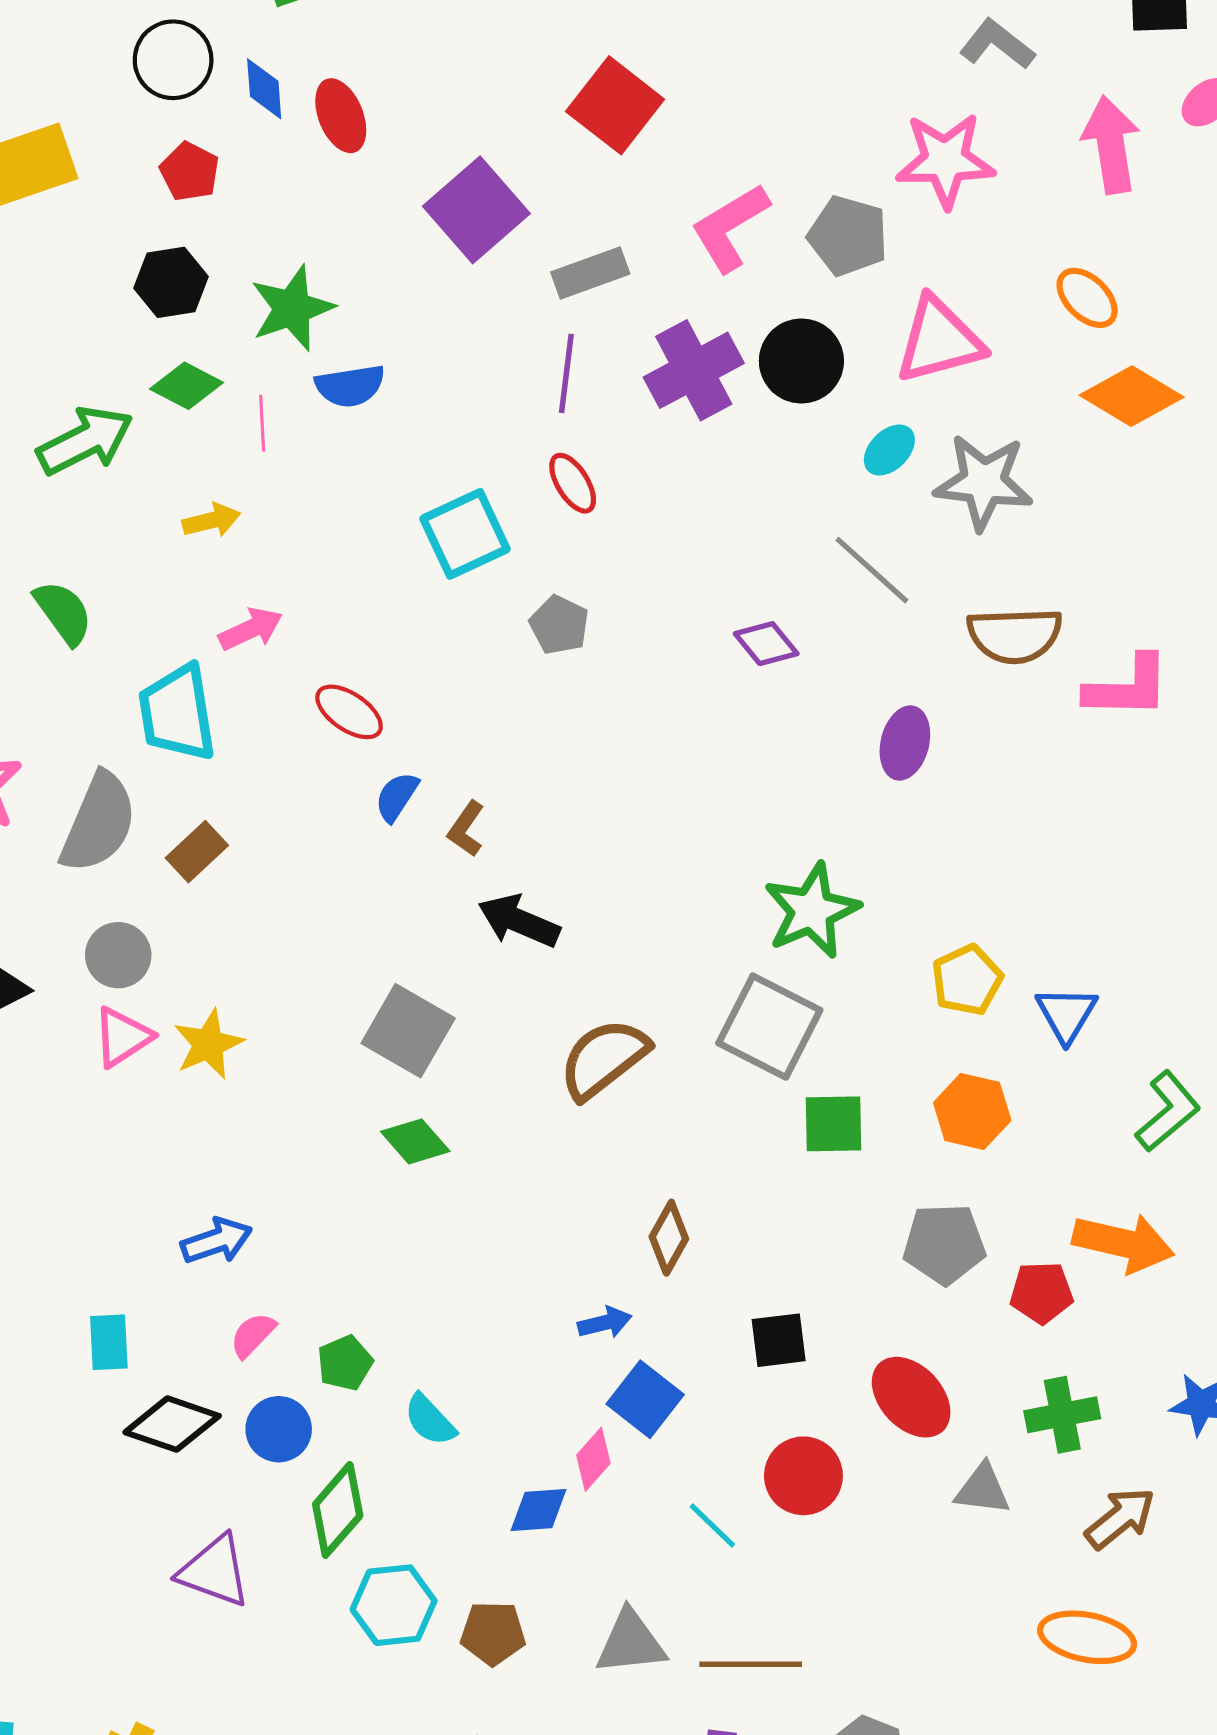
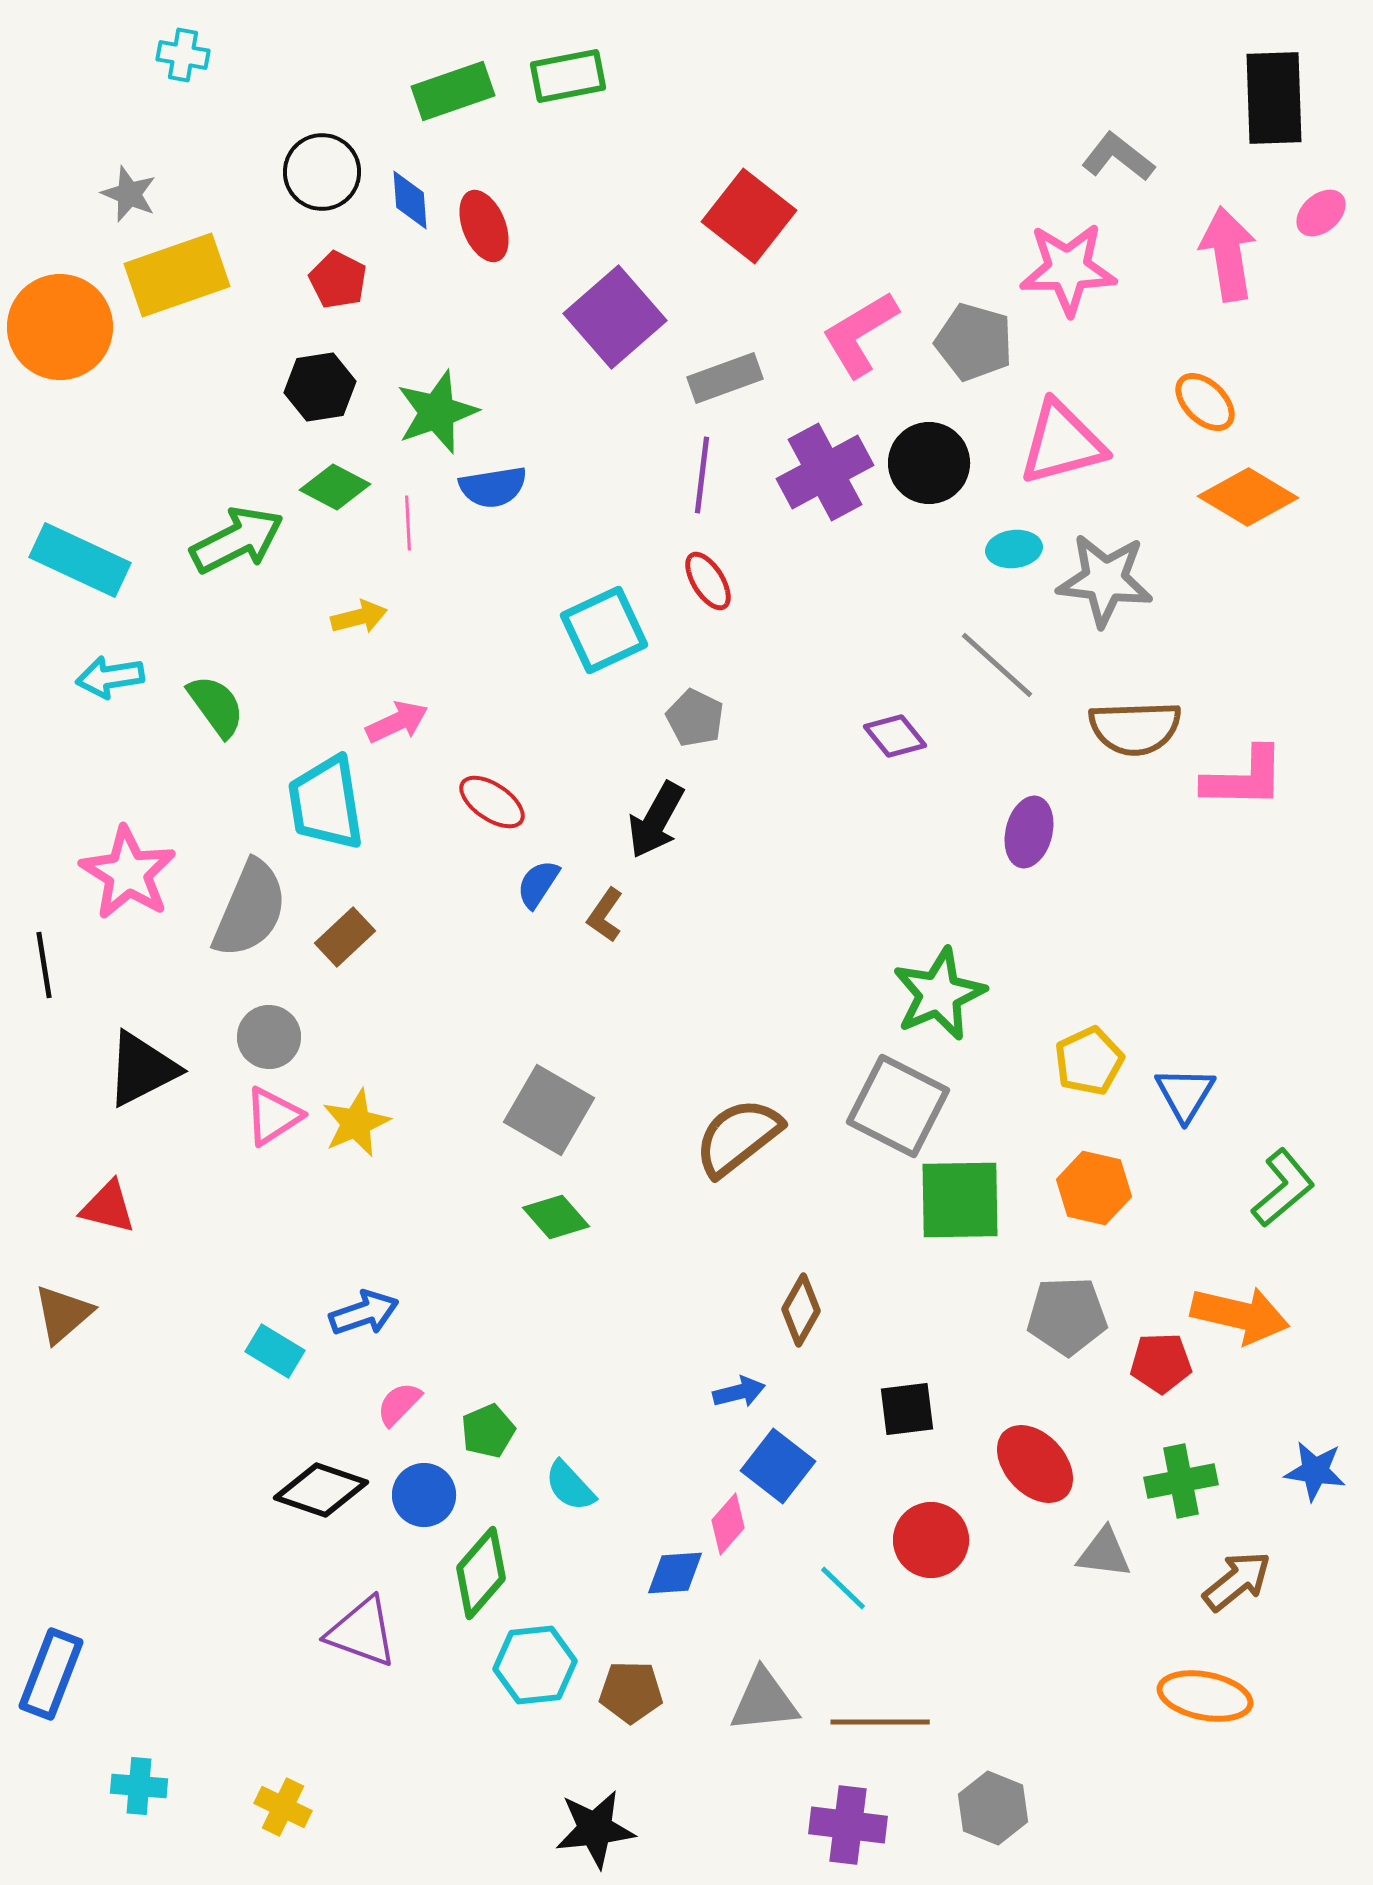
cyan ellipse: (889, 450) -> (1014, 549), turned 38
black arrow: (519, 921) -> (656, 820), moved, turned -84
green square: (833, 1124) -> (960, 1200), size x1.4
cyan rectangle: (109, 1342) -> (275, 1351), moved, turned -56

